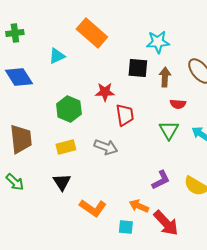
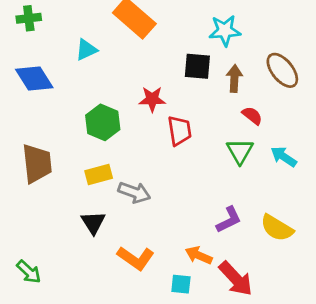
red semicircle: (178, 104) -> (252, 116), turned -147
gray arrow: (106, 147) -> (134, 192), moved
green arrow: (15, 182) -> (29, 272), moved

